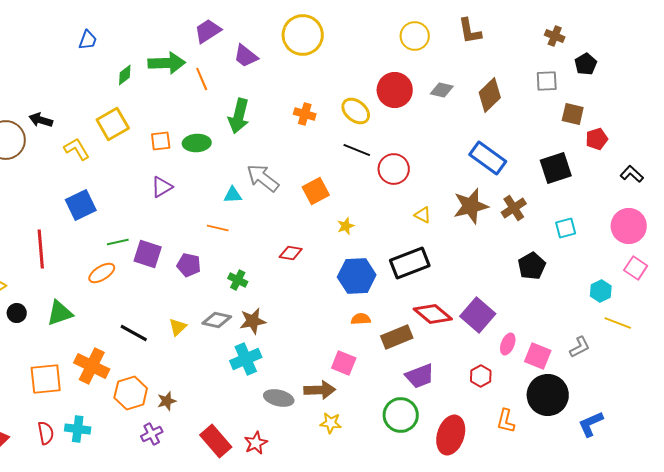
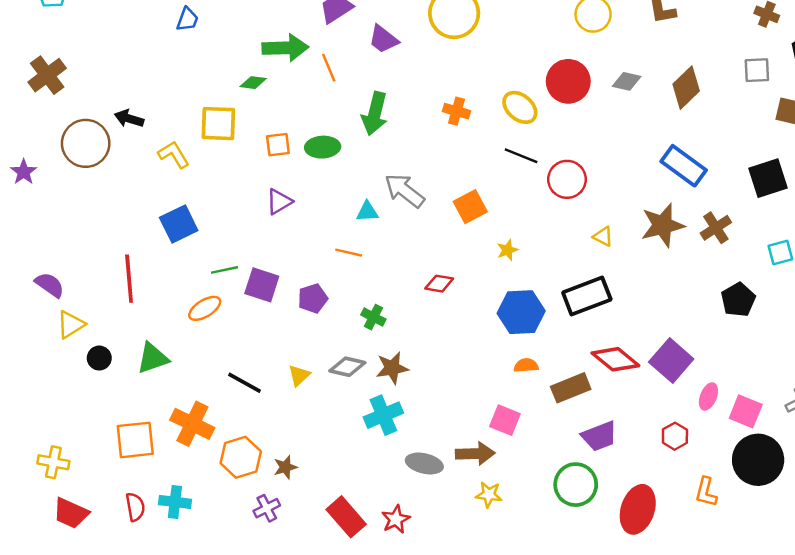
green diamond: (125, 75) -> (253, 83), moved, turned 45
yellow square: (113, 124) -> (218, 124), turned 32
purple pentagon: (189, 265) -> (313, 298), turned -30

